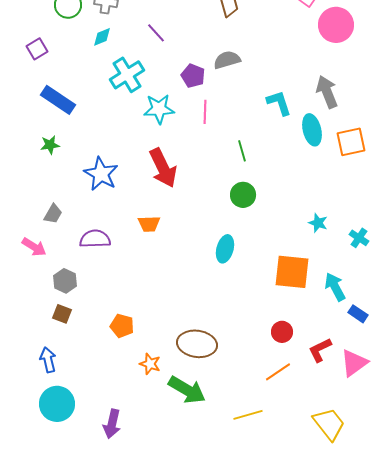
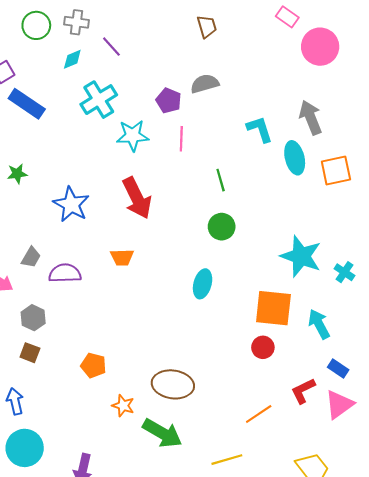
purple line: (156, 33) -> (111, 47), moved
blue rectangle: (58, 100) -> (27, 104), moved
gray trapezoid: (53, 214) -> (31, 257), moved
cyan star: (318, 223) -> (301, 256), size x2.0
blue rectangle: (358, 314) -> (338, 369), moved
red circle: (282, 332) -> (263, 347), moved

